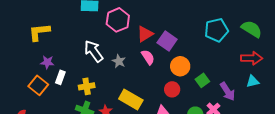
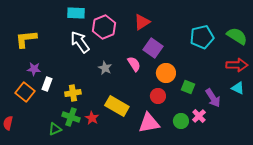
red triangle: (145, 34) -> (142, 22), moved
white arrow: (94, 51) -> (80, 42), moved
green square: (202, 80) -> (188, 87), turned -32
cyan triangle: (253, 81) -> (238, 88), turned 40

